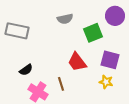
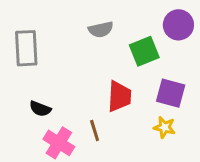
gray rectangle: (17, 31) -> (26, 48), turned 75
red trapezoid: (77, 62) -> (119, 96), turned -140
black semicircle: (26, 70) -> (40, 109), turned 56

